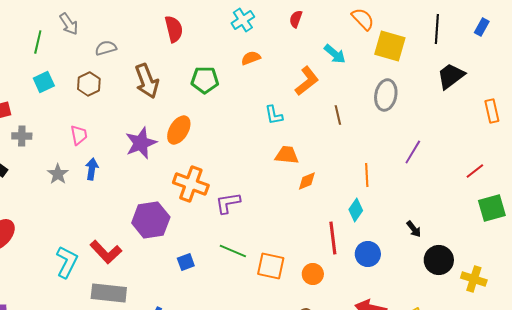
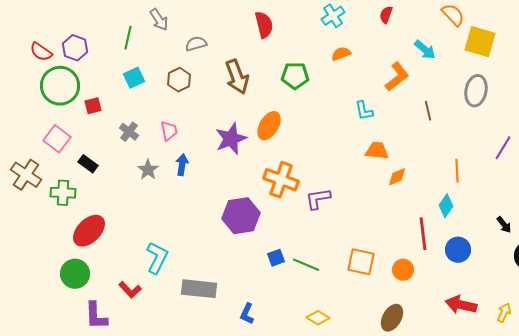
gray cross: (22, 136) -> (129, 132), moved, turned 36
green line: (233, 251) -> (306, 265), moved
red L-shape: (106, 252) -> (130, 290), moved, size x0.7

